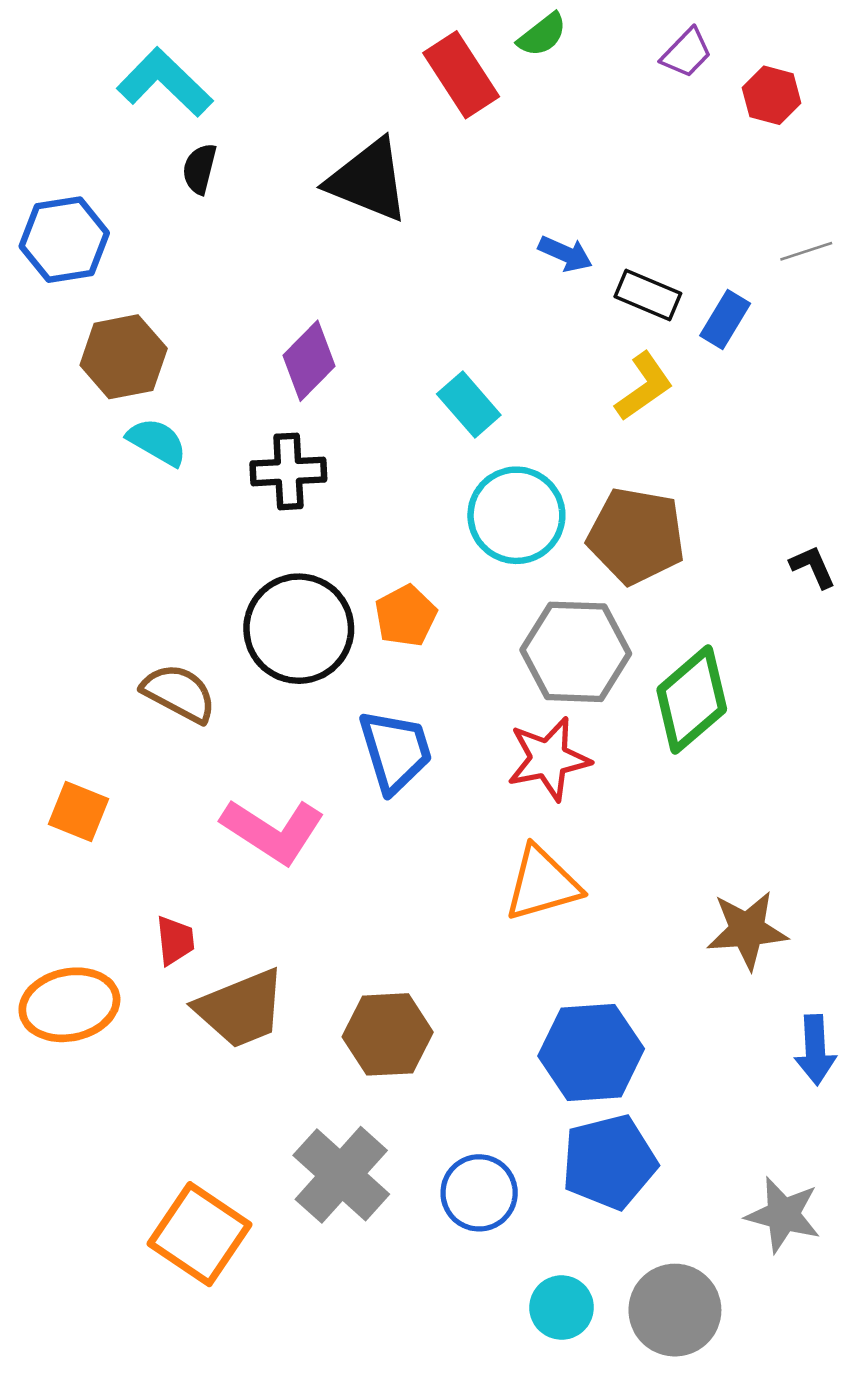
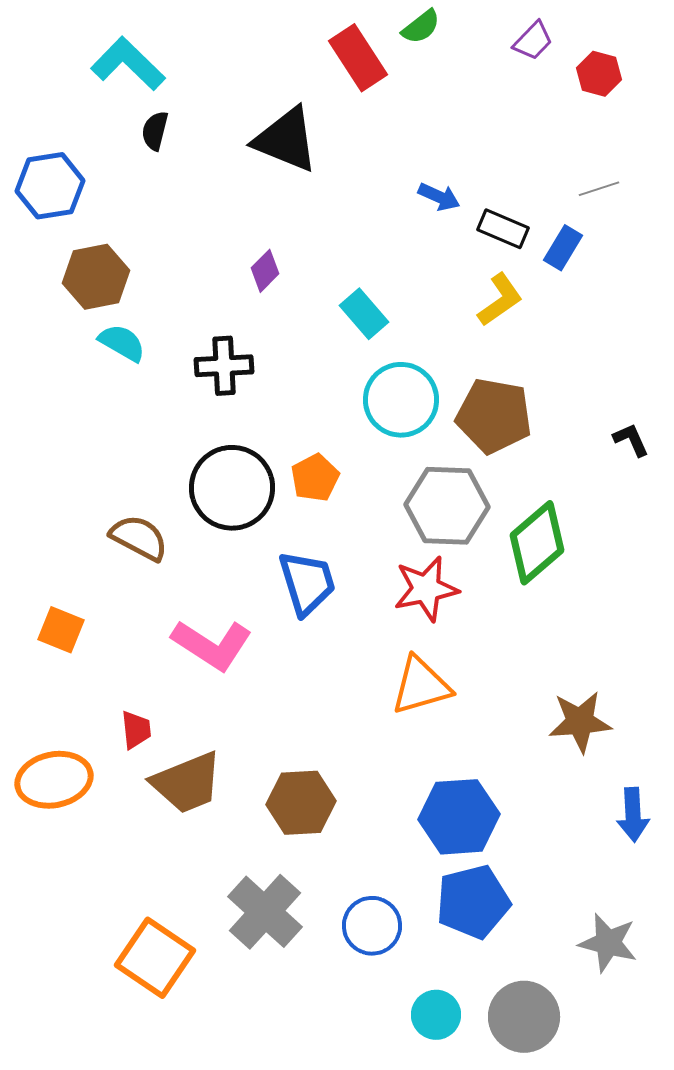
gray line: (806, 251) -> (599, 189), moved
purple diamond: (309, 361) -> (265, 271), moved, size x0.7

